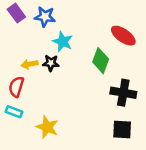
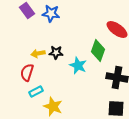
cyan star: (63, 42) -> (78, 66), moved
cyan rectangle: (14, 112) -> (36, 92), moved, turned -48

